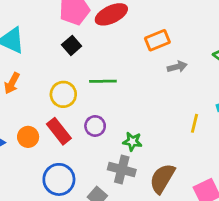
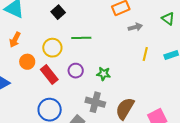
yellow line: (194, 123) -> (145, 54), moved
orange circle: (28, 137) -> (27, 62), moved
green star: (132, 141) -> (104, 74), moved

